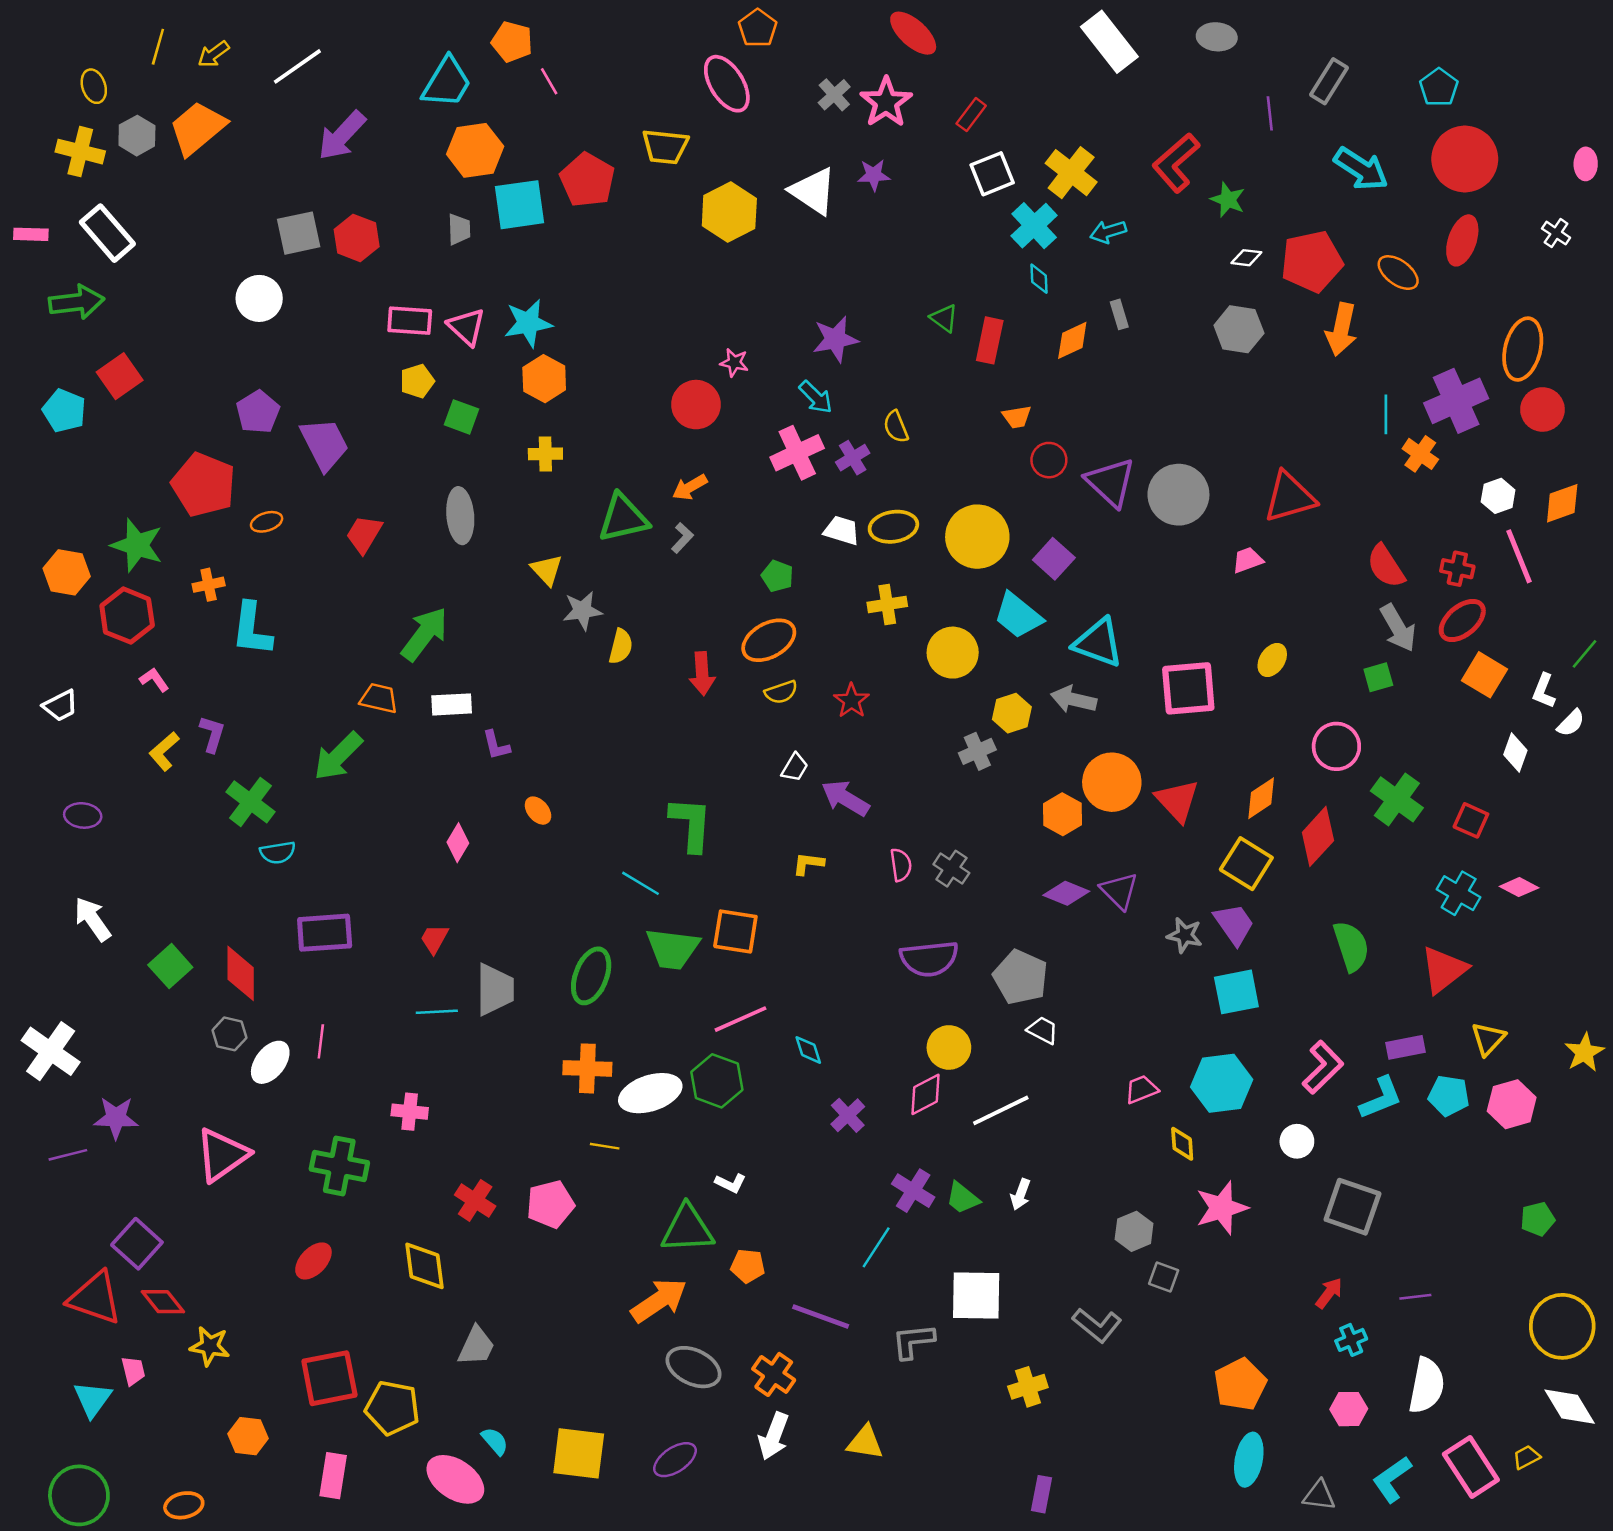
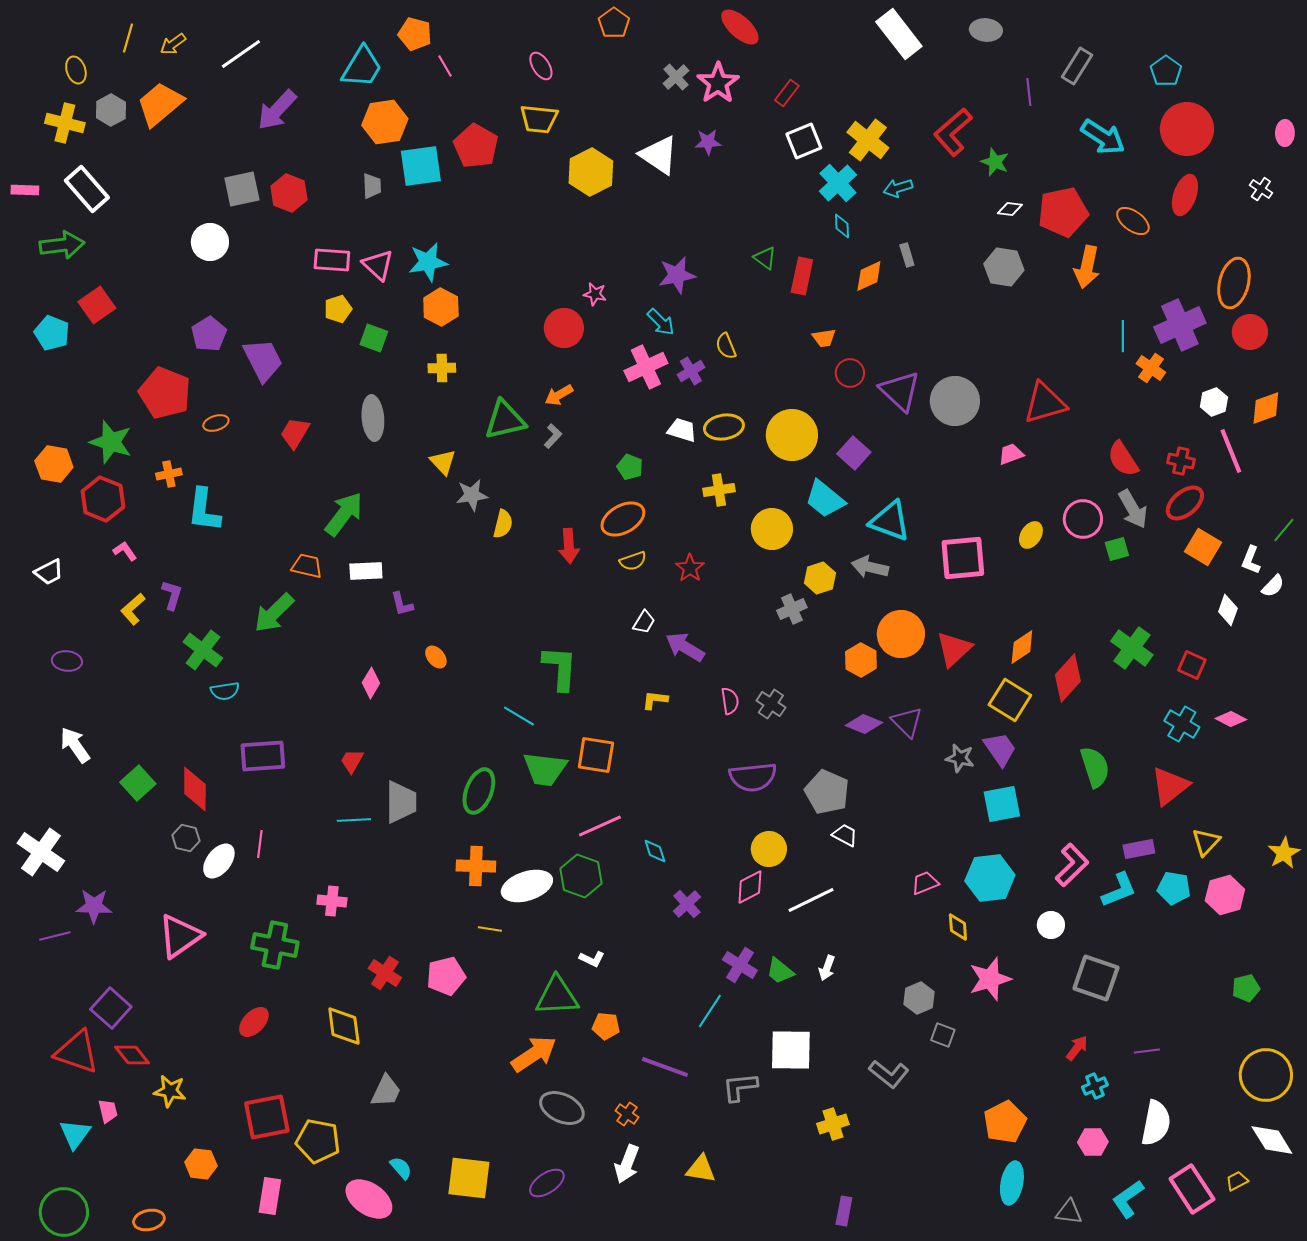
pink ellipse: (727, 84) -> (541, 66), moved, size x0.6
pink circle: (1336, 746) -> (1083, 519), moved
red triangle: (1177, 801) -> (954, 649), turned 30
orange cross: (774, 1374) -> (627, 1114), size x0.7

